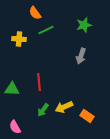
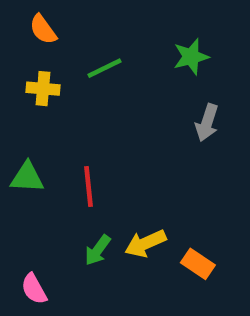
orange semicircle: (35, 13) -> (43, 29), moved
gray arrow: (81, 56) -> (207, 123), moved
green triangle: (12, 89) -> (27, 177), moved

